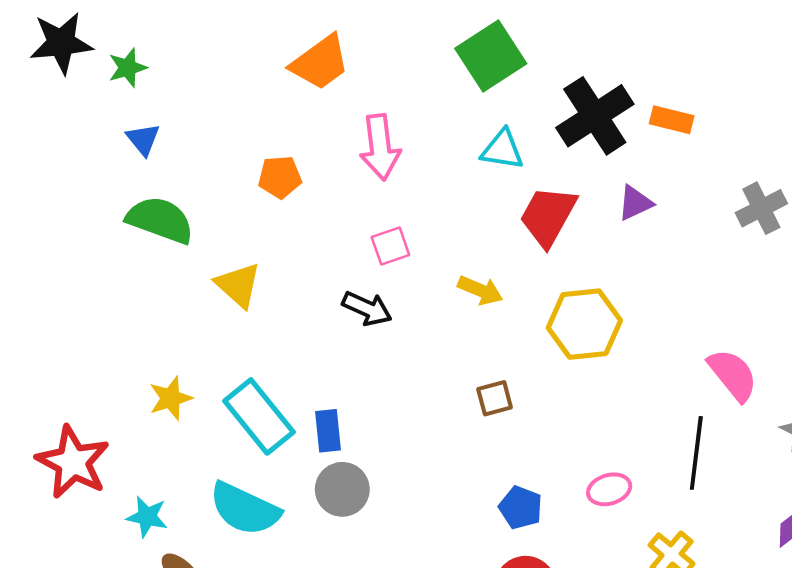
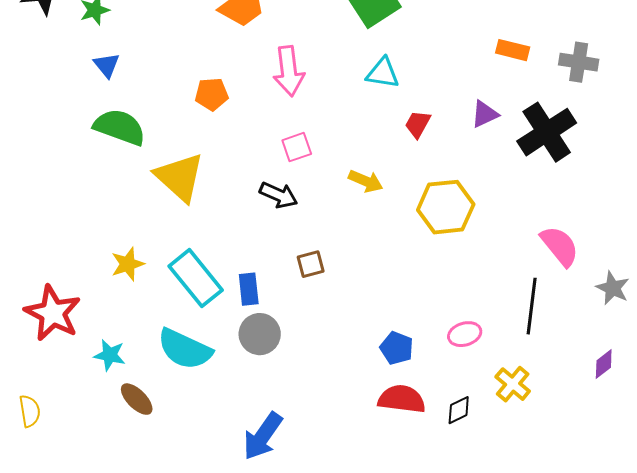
black cross: (595, 116) -> (547, 132), moved
gray cross: (761, 208) -> (579, 62), moved, turned 36
red trapezoid: (548, 216) -> (418, 124), size x0.6
yellow triangle: (238, 285) -> (180, 177), size x1.4
brown square: (495, 398) -> (311, 264), moved

